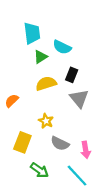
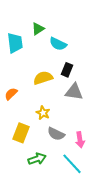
cyan trapezoid: (32, 33) -> (15, 43), moved
green triangle: (41, 57) -> (38, 29), moved
gray triangle: (79, 99) -> (74, 92), turned -42
green arrow: (40, 170) -> (37, 159), turned -54

